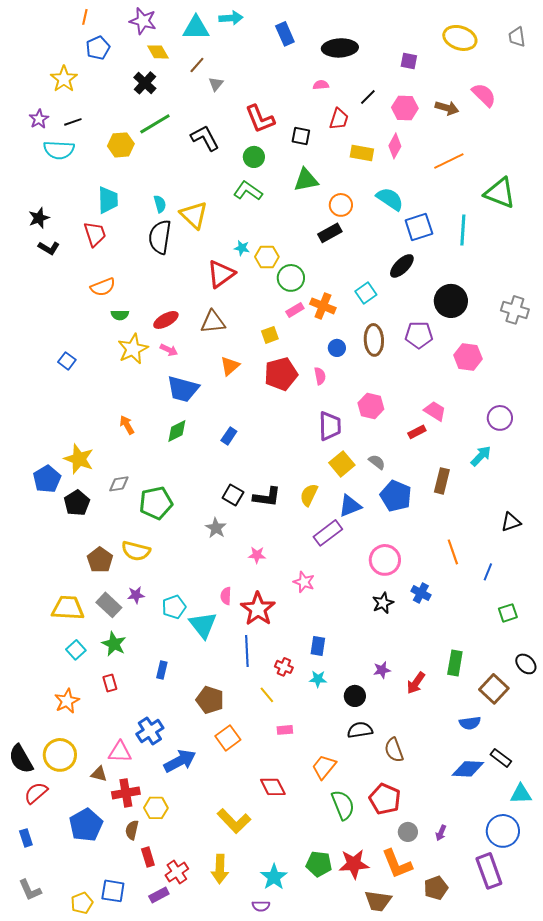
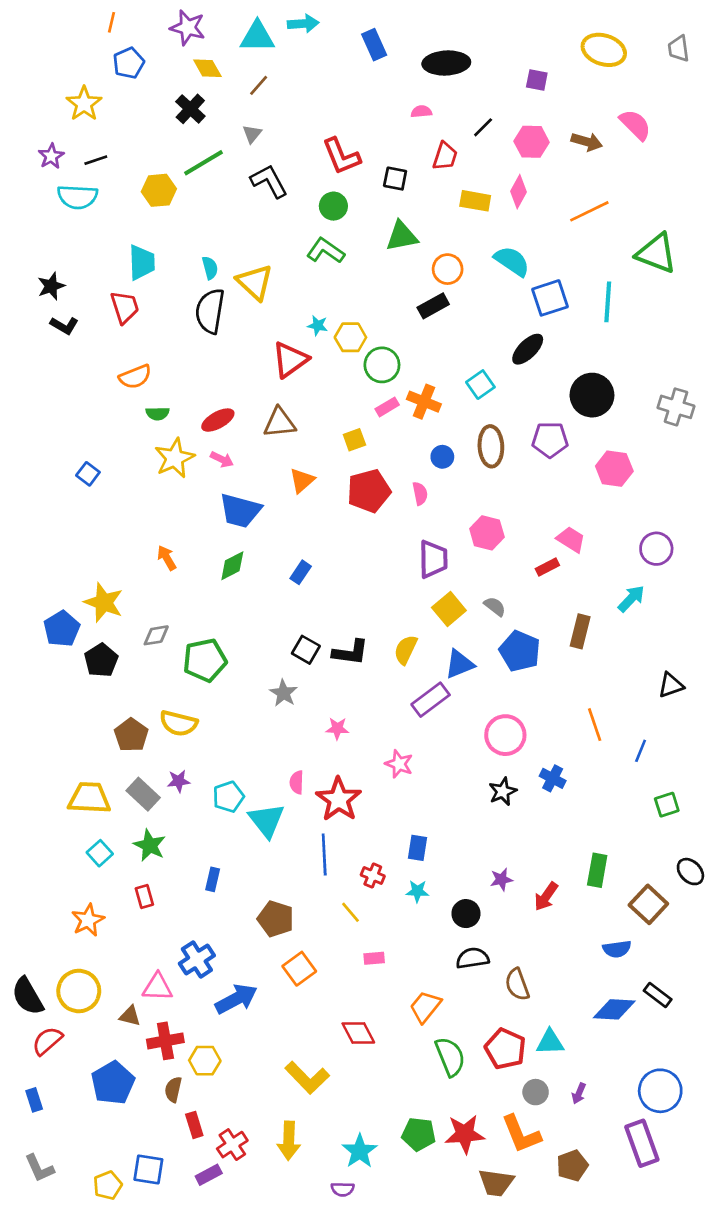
gray triangle: (216, 84) -> (252, 134), moved
cyan triangle: (521, 794) -> (550, 1042), moved

